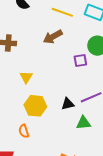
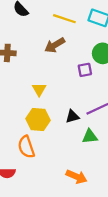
yellow triangle: (26, 77) -> (39, 90), moved
orange semicircle: (24, 131) -> (26, 147), size x1.5

